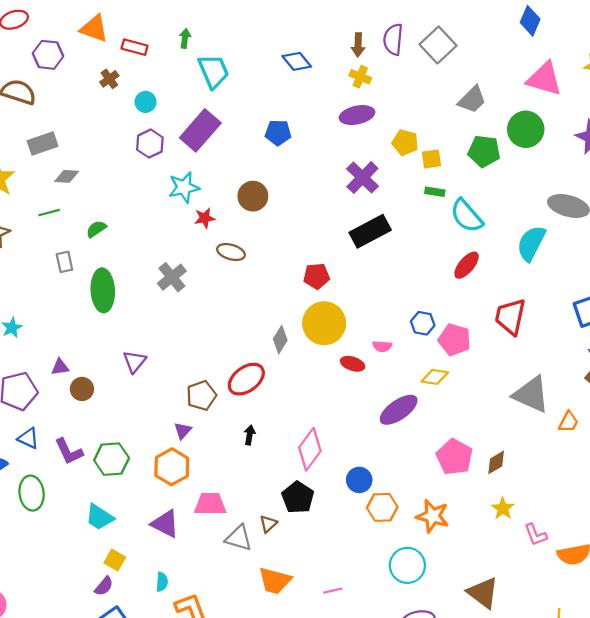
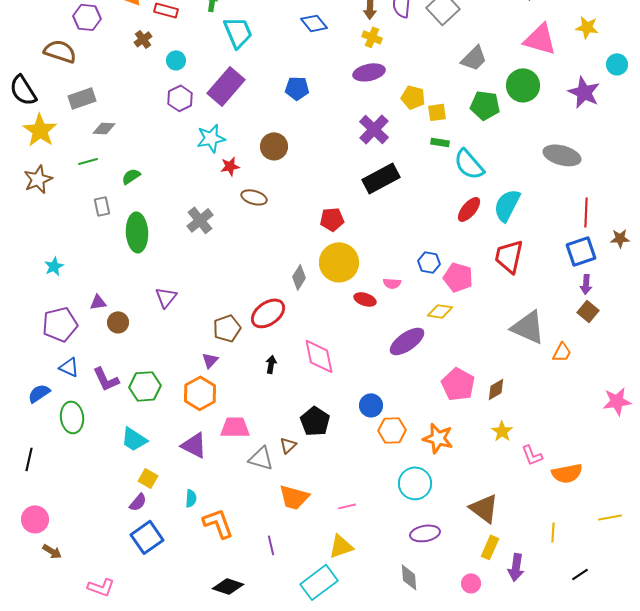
cyan semicircle: (531, 243) -> (507, 205), moved
pink diamond: (310, 449) -> (319, 356), moved, turned -48

